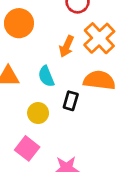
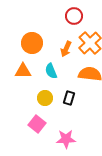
orange circle: (19, 23) -> (32, 43), moved
black rectangle: (71, 101) -> (69, 98), moved

